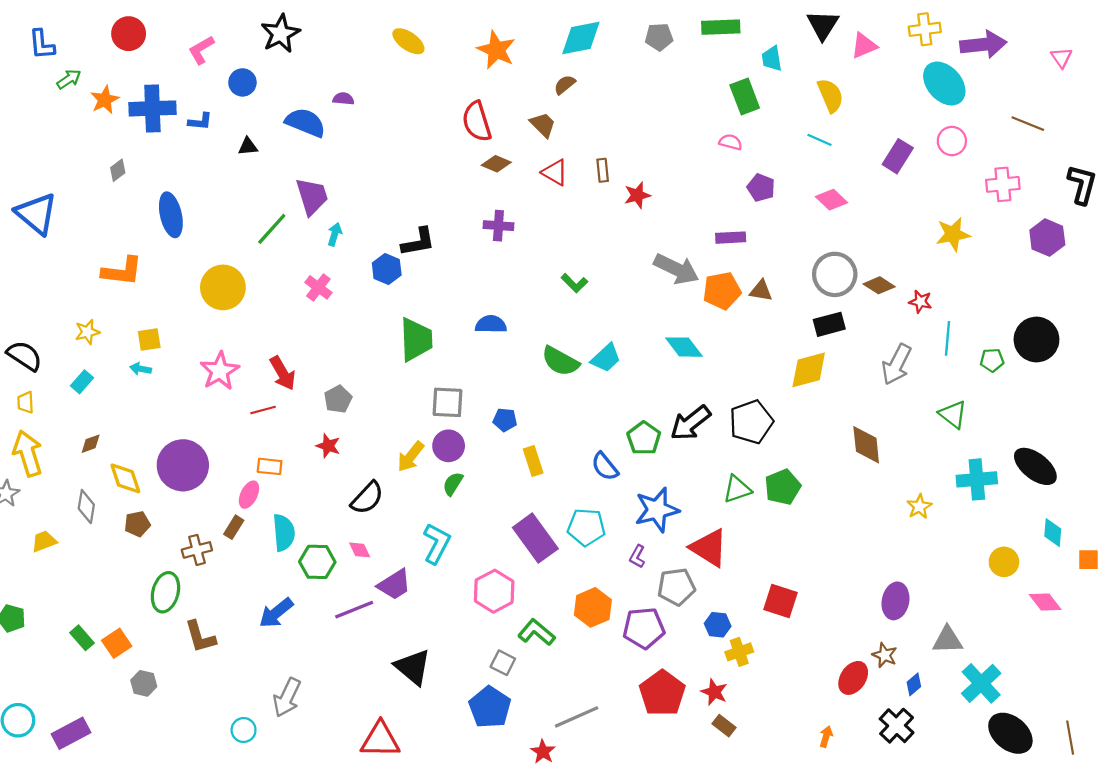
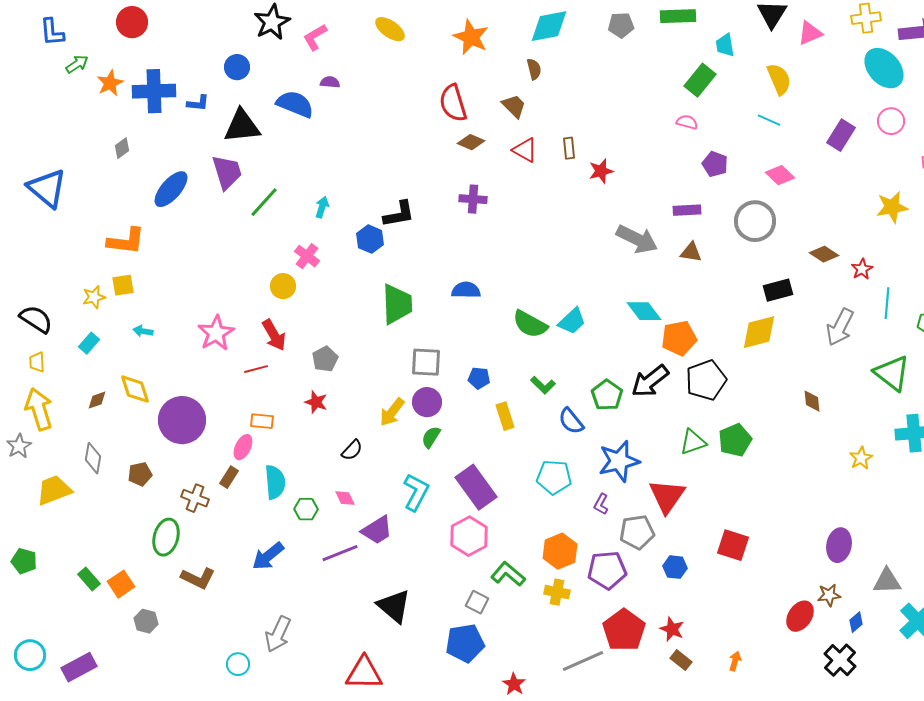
pink L-shape: (201, 50) -> (315, 37), moved
brown semicircle: (565, 85) -> (534, 69), turned 115
green rectangle: (745, 97) -> (700, 80), turned 60
black triangle: (248, 146) -> (242, 126), size x2.0
purple trapezoid: (312, 196) -> (227, 172), moved
blue ellipse: (171, 215) -> (171, 189), turned 54
gray circle: (835, 274) -> (755, 221), moved
green L-shape: (574, 283) -> (543, 385), moved
yellow circle: (223, 287) -> (283, 286), moved, size x0.6
orange pentagon: (722, 291) -> (679, 338), moved
brown triangle: (761, 291) -> (691, 252), moved
red star: (920, 302) -> (862, 269), turned 30
yellow square: (149, 340) -> (123, 285), moved
green triangle: (953, 414) -> (892, 373), size x1.4
brown diamond: (866, 445) -> (812, 401), size x0.6
yellow diamond: (125, 478) -> (135, 389), moved
black semicircle: (367, 498) -> (352, 450), size x0.7
purple rectangle: (535, 538) -> (476, 487), moved
yellow trapezoid: (44, 541) -> (54, 490), size x1.5
red triangle: (709, 548) -> (667, 496), turned 33
brown cross: (197, 550) -> (195, 498), turned 36
green hexagon: (317, 562) -> (306, 509), size x0.7
brown L-shape: (200, 637) -> (198, 578), turned -48
yellow cross: (739, 652) -> (557, 592), moved, turned 30
brown star: (885, 655) -> (829, 595), turned -30
blue pentagon: (490, 707) -> (465, 643), turned 30
gray line: (577, 717) -> (583, 661), moved
orange arrow: (826, 737) -> (735, 661), moved

